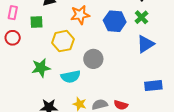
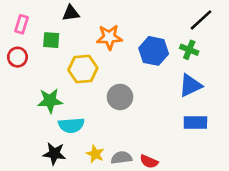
green cross: (141, 17) -> (189, 50), turned -32
cyan semicircle: (71, 77) -> (71, 125), moved
blue rectangle: (153, 86) -> (195, 123), moved

